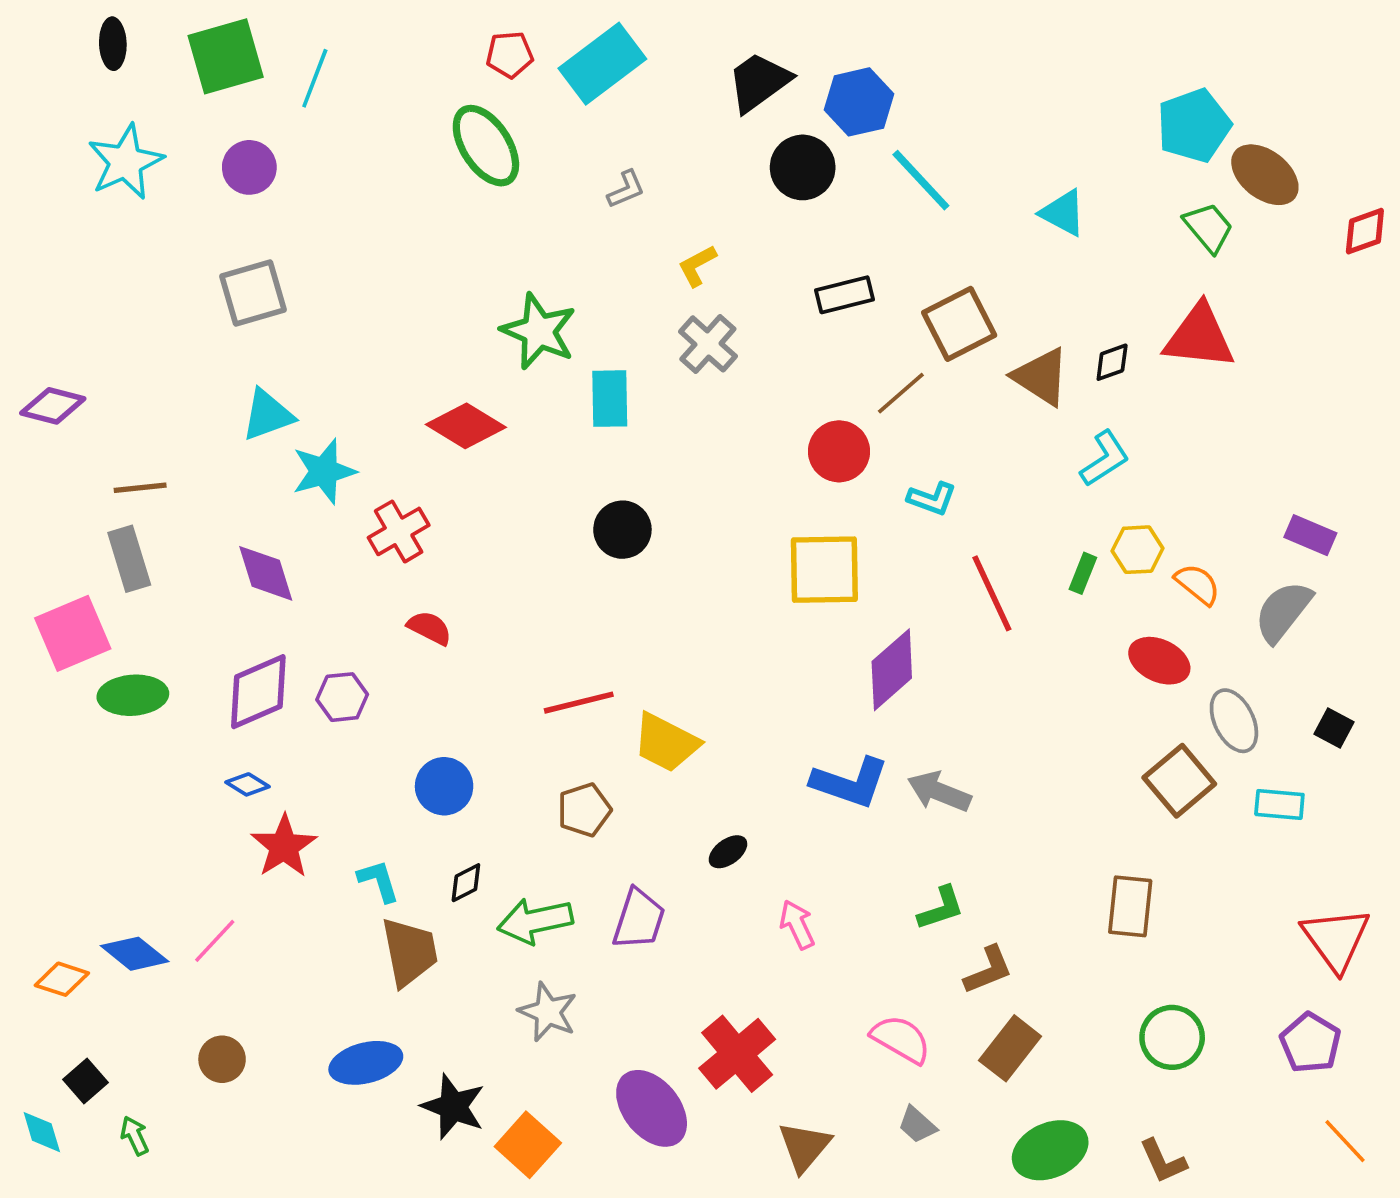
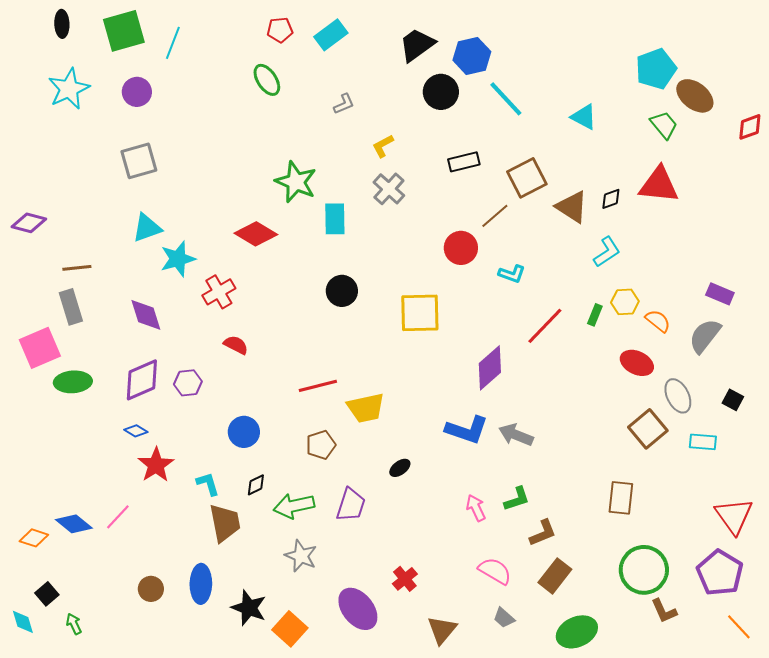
cyan rectangle: (602, 64) -> (331, 35), size x0.7
green ellipse: (486, 146) -> (267, 80), size x0.7
yellow square: (824, 570) -> (420, 313), moved
red line: (992, 593) -> (545, 326), turned 69
yellow trapezoid: (666, 743) -> (366, 408), turned -39
pink arrow: (797, 925) -> (476, 508), moved
green circle: (1172, 1037) -> (644, 570), size x1.4
purple pentagon: (1310, 1043) -> (720, 573), size x1.4
red cross: (737, 1054) -> (405, 579), size x0.6
brown circle: (222, 1059) -> (151, 589), moved
blue ellipse: (366, 1063) -> (201, 584), turned -75
brown L-shape: (1163, 1161) -> (664, 611), moved

